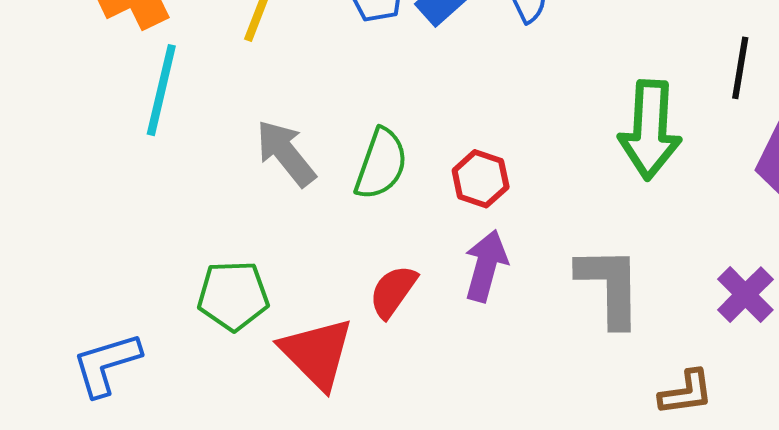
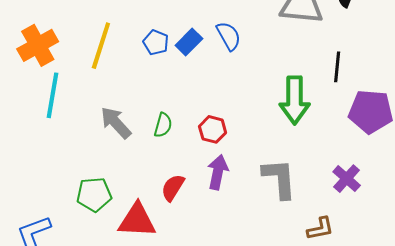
green semicircle: (381, 164) -> (163, 125), size x0.7
red triangle: (317, 353) -> (137, 220), turned -39

